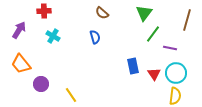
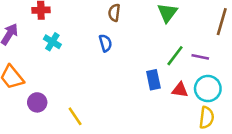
brown semicircle: (102, 13) -> (114, 13), turned 56
green line: (153, 34) -> (175, 56), moved
red triangle: (154, 74) -> (180, 90), turned -48

